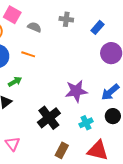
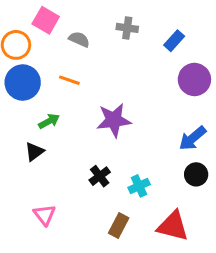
purple star: (76, 91) -> (114, 120), moved
black cross: (49, 118) -> (100, 176), size x0.6
cyan cross: (86, 123) -> (139, 186), moved

